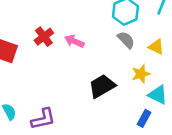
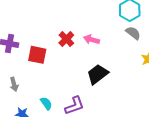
black trapezoid: (102, 86) -> (98, 74), moved

